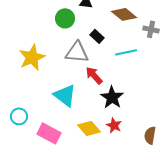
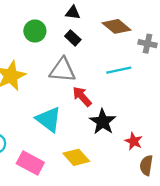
green circle: (65, 18) -> (35, 31), moved
black rectangle: (97, 36) -> (73, 38), moved
red star: (114, 125) -> (134, 141), moved

